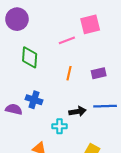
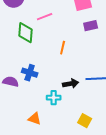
pink line: (67, 40) -> (45, 17), moved
purple rectangle: (99, 73) -> (91, 26), moved

